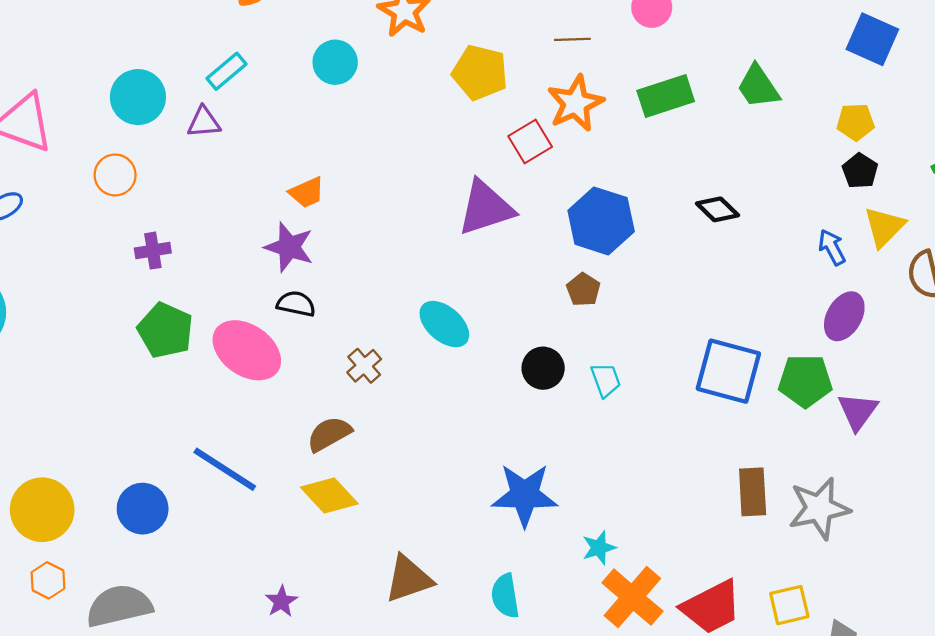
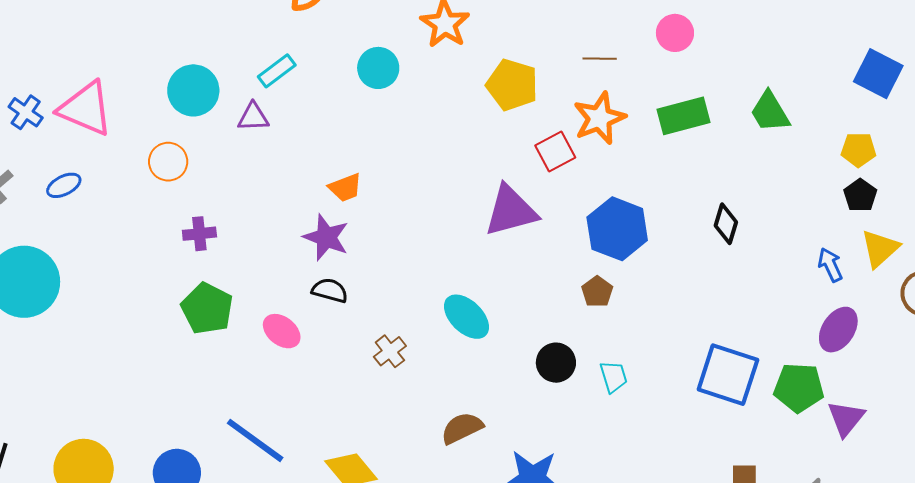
black diamond: (717, 209) -> (726, 224), turned 60
pink ellipse: (247, 350) -> (282, 331), size x0.6
brown semicircle: (329, 434) -> (462, 428), moved

